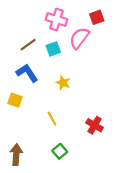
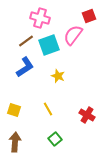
pink cross: (56, 20) -> (40, 18), moved
cyan square: (53, 49) -> (49, 45), size x1.5
blue L-shape: (27, 73) -> (25, 67), turned 90
yellow square: (15, 100) -> (14, 110), moved

